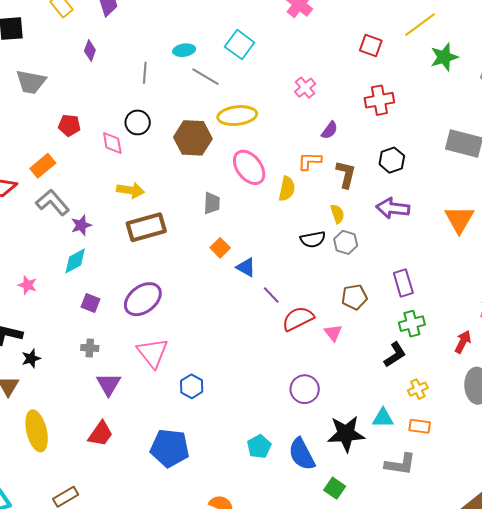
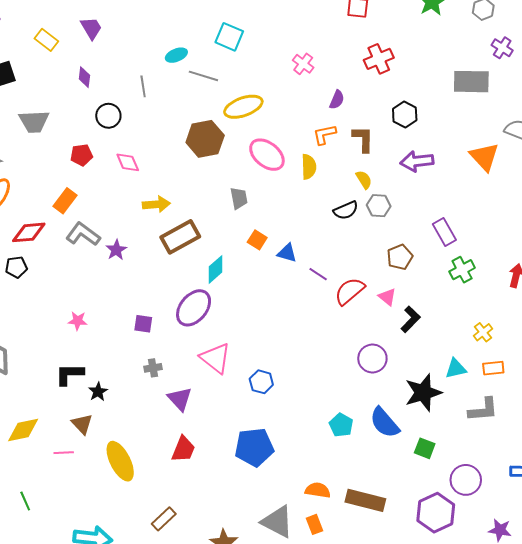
black circle: (138, 122) -> (108, 116), moved
cyan diamond: (75, 261) -> (215, 269), moved
black L-shape: (395, 355) -> (411, 319), moved

